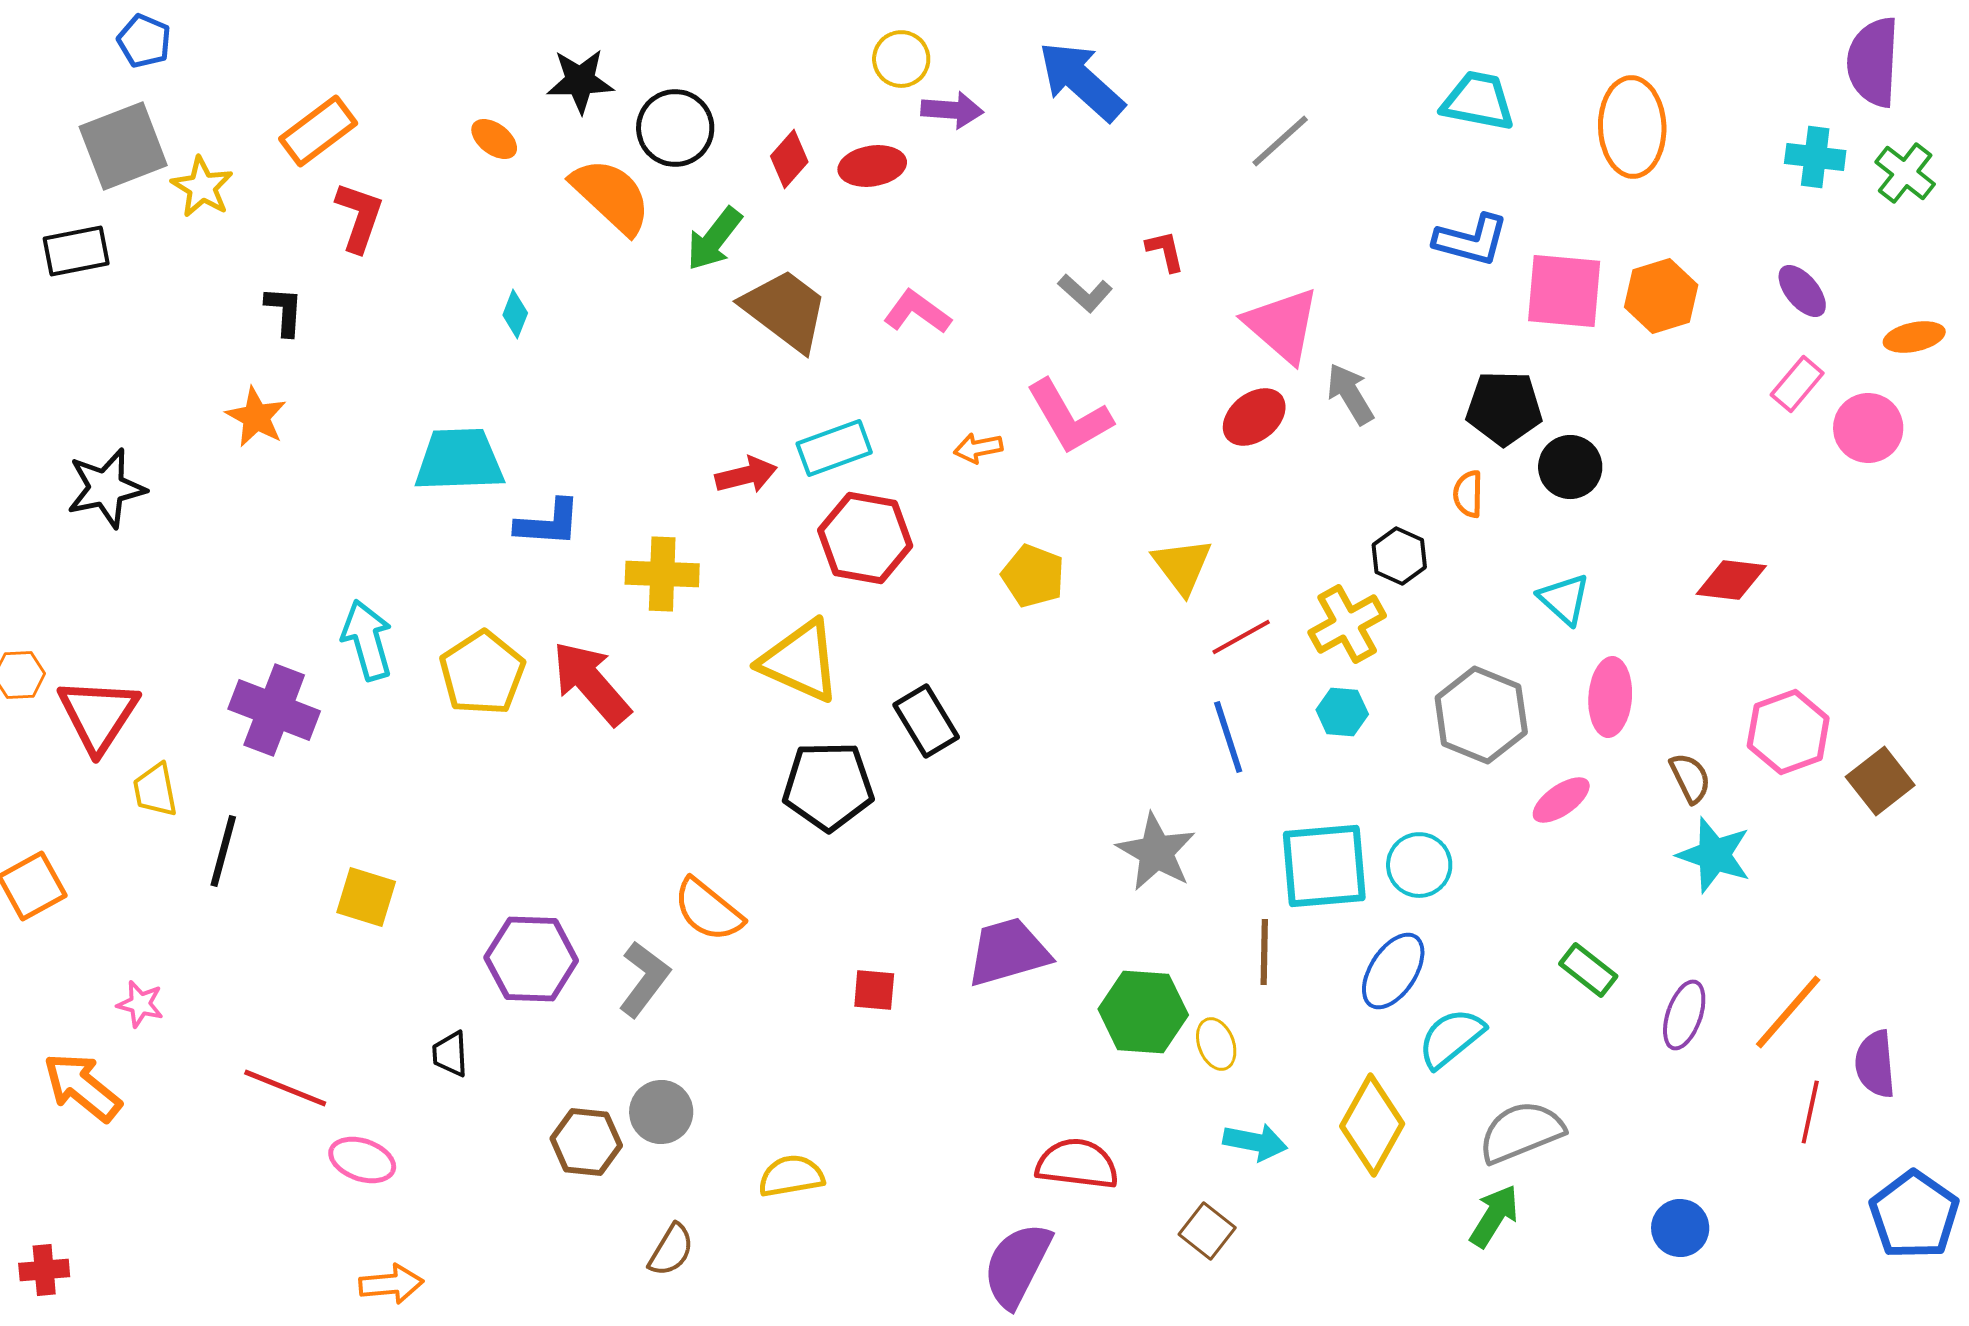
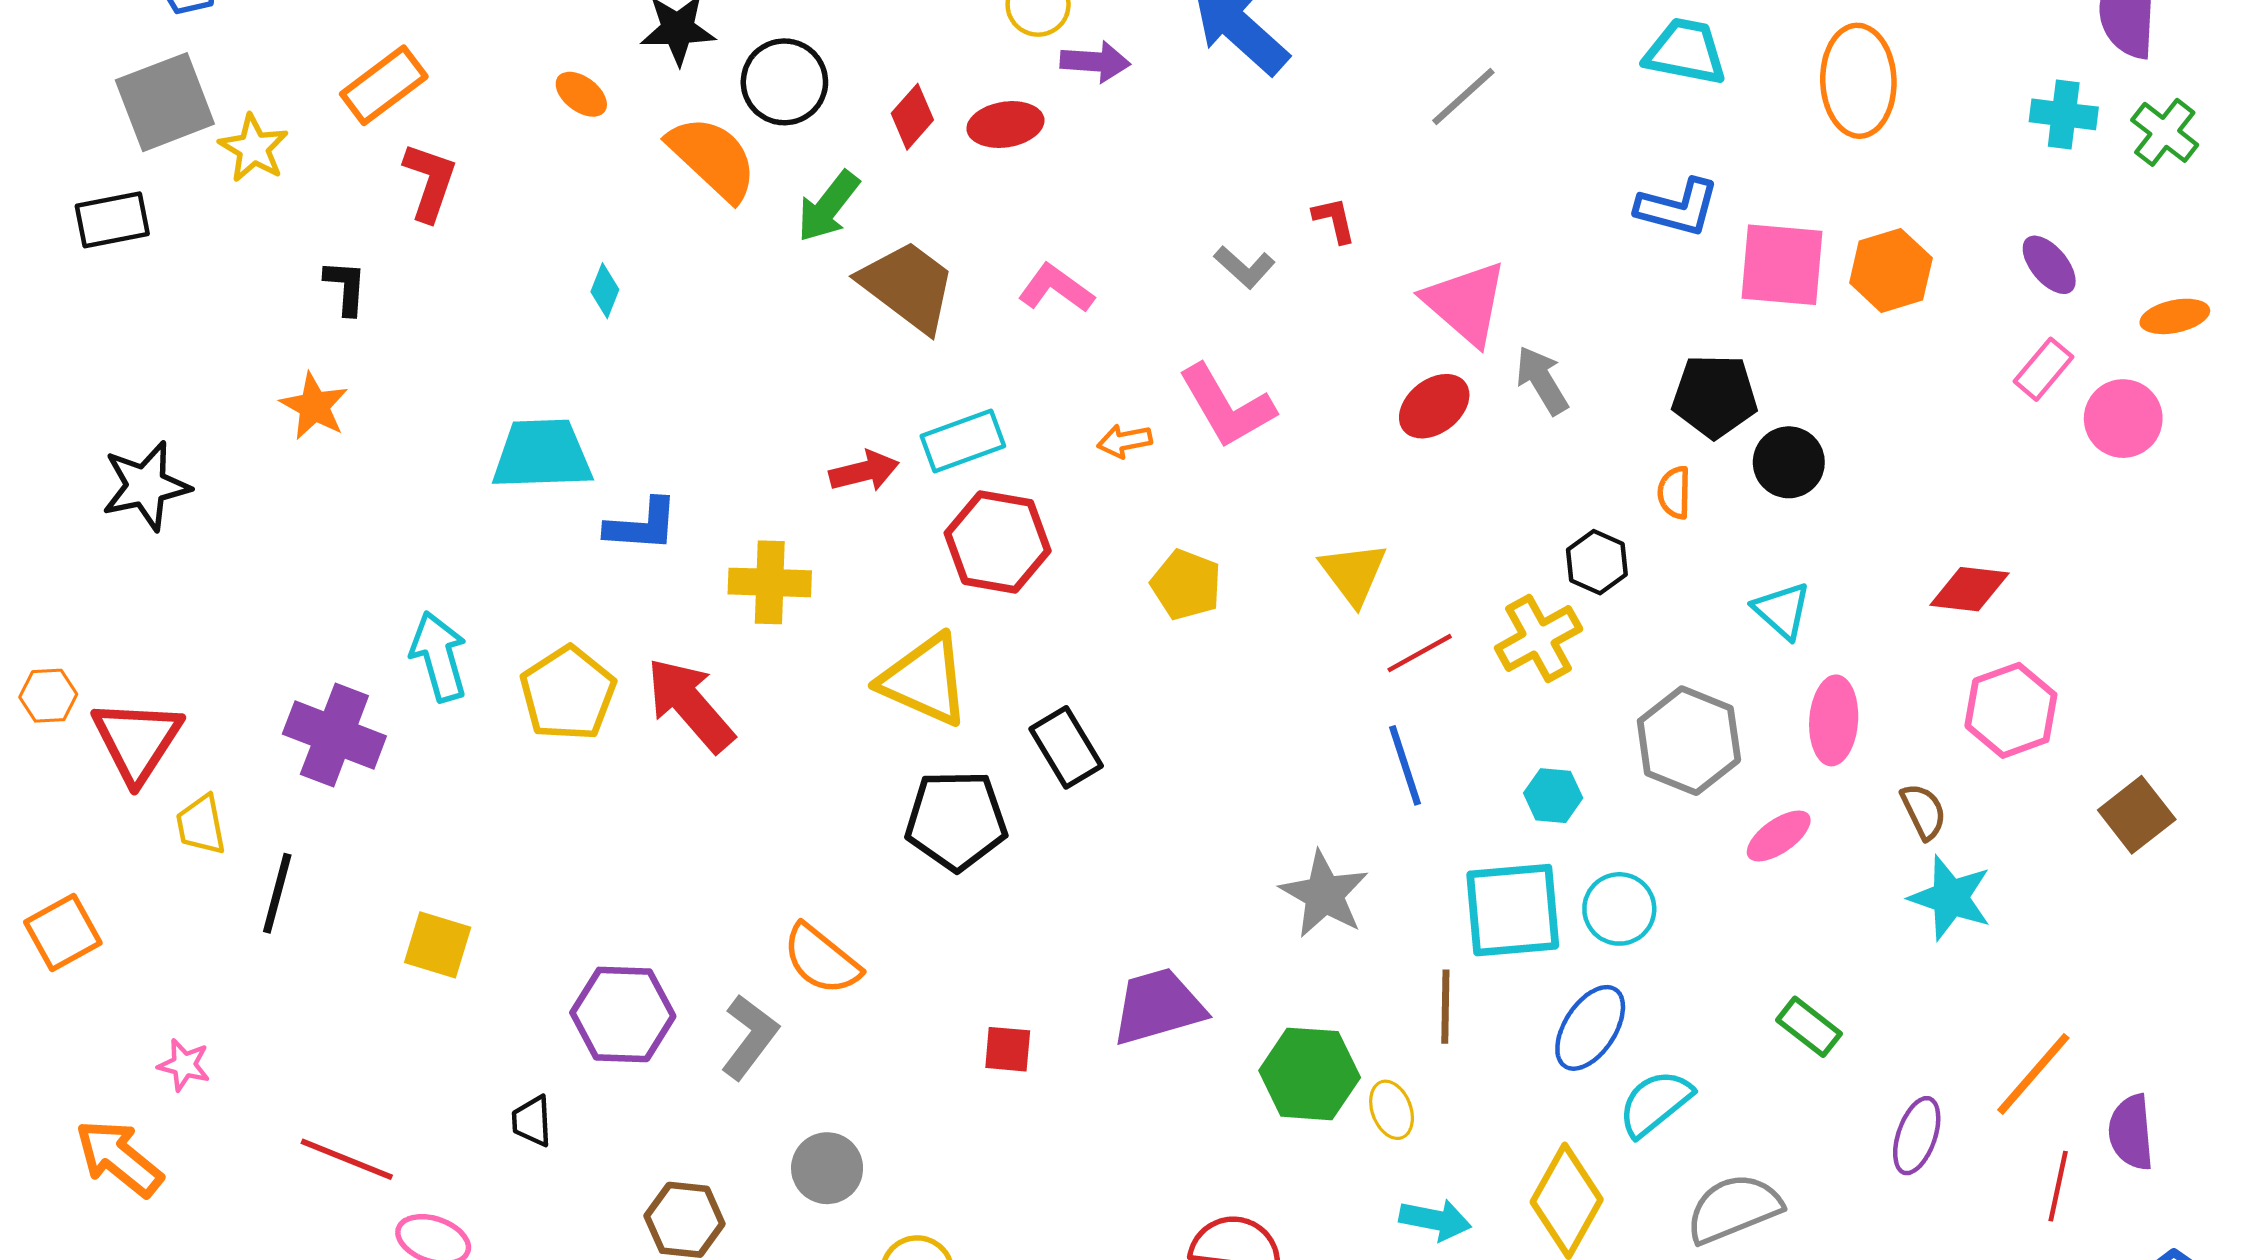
cyan hexagon: (1342, 712) -> (1553, 796), moved
pink hexagon: (1788, 732) -> (2011, 710), moved
purple ellipse: (1684, 1015) -> (1917, 1136), moved
gray circle: (661, 1112) -> (827, 1168), moved

